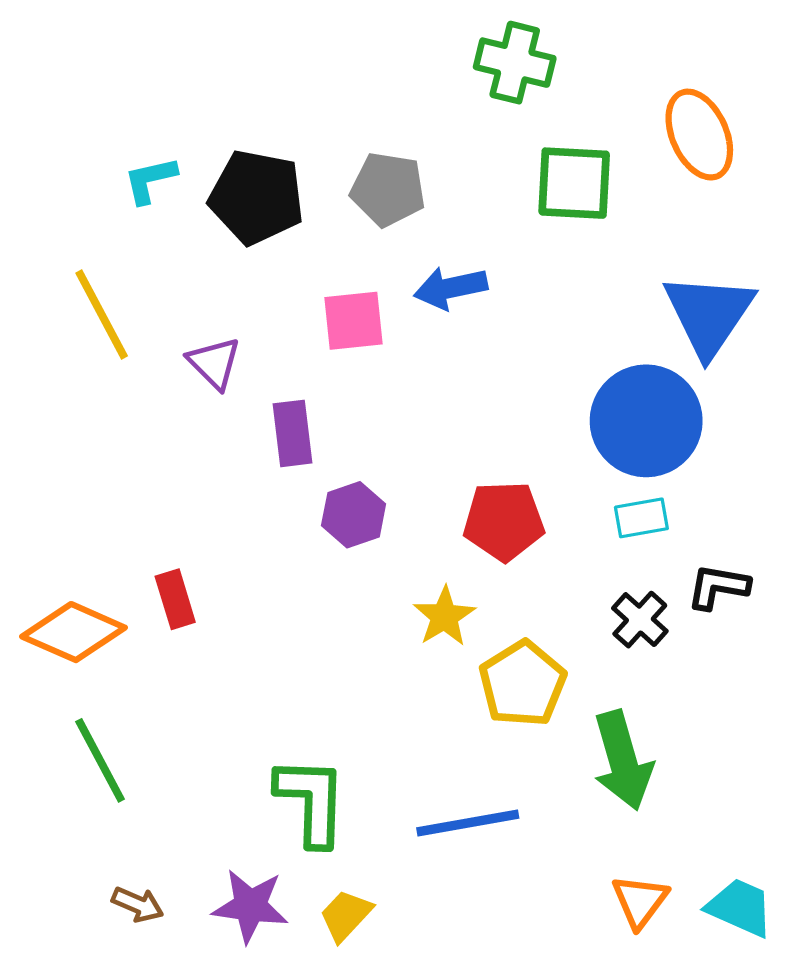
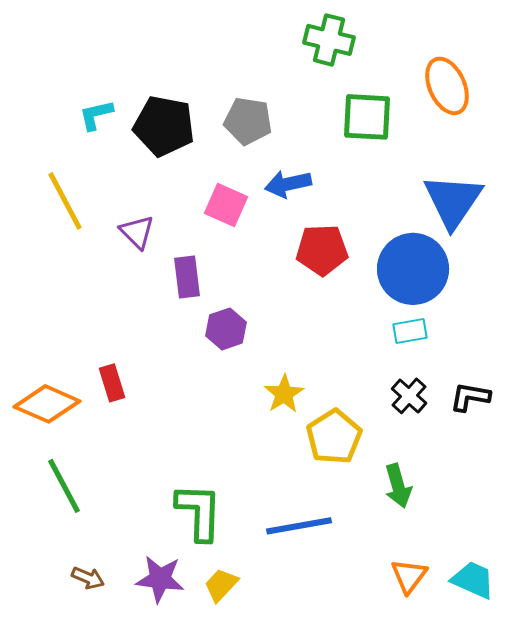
pink square: (354, 321) -> (226, 205), turned 30
red pentagon: (504, 521) -> (322, 250), moved
black L-shape: (718, 587) -> (470, 397), moved
green arrow: (623, 760) -> (398, 486), size x0.7

